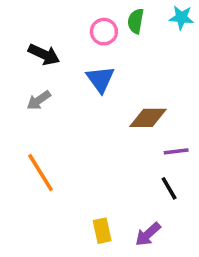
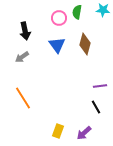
black arrow: (44, 55) -> (25, 31), turned 54
brown diamond: (148, 118) -> (85, 44), moved, turned -75
yellow rectangle: (102, 231) -> (58, 131), turned 32

